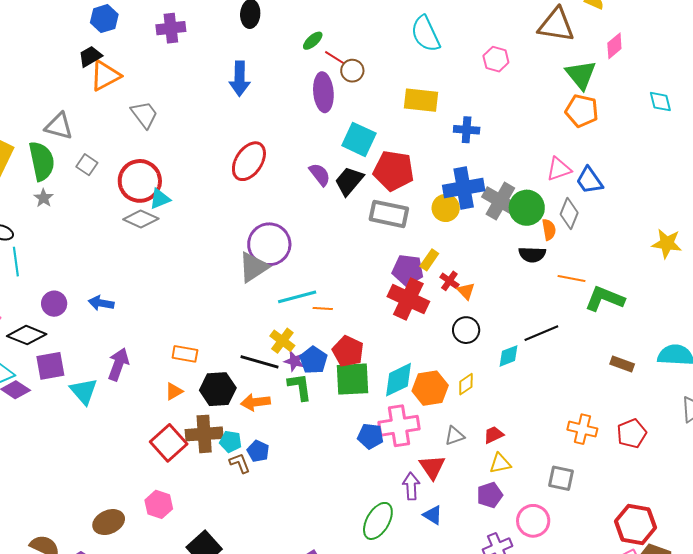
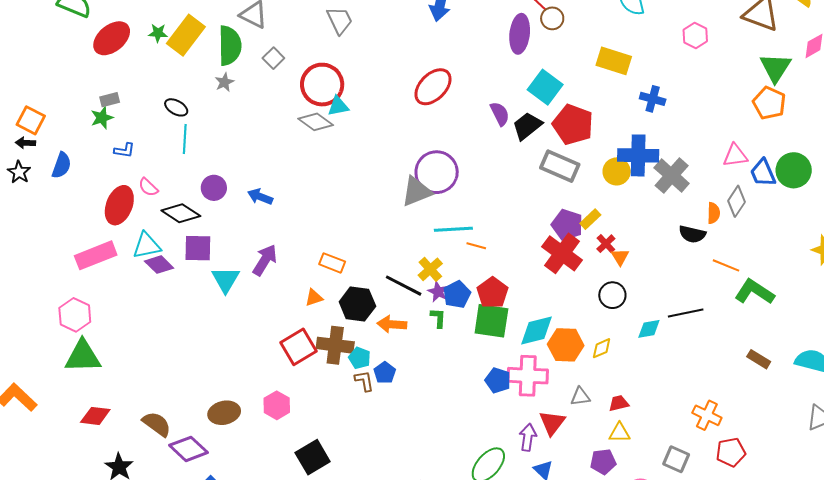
green circle: (527, 208) -> (794, 170), moved
green L-shape: (300, 387) -> (438, 318), size x0.7
red pentagon: (632, 434) -> (731, 452), moved

